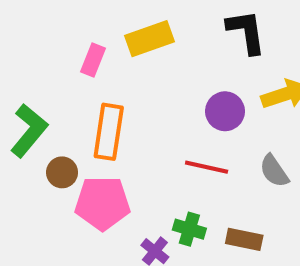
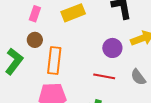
pink rectangle: (93, 60) -> (35, 14), moved
brown circle: (62, 172) -> (35, 40), moved

